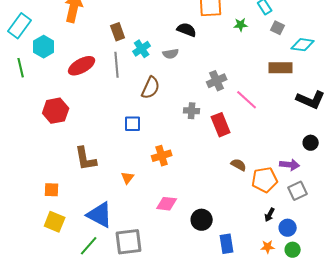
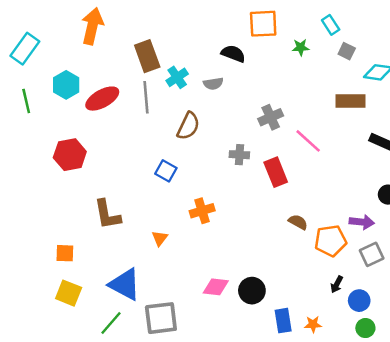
brown rectangle: (118, 32) -> (147, 56), size x1.4
cyan hexagon: (44, 47) -> (66, 85), moved
blue square: (133, 124) -> (166, 171), turned 30
pink diamond: (167, 204) -> (216, 287), moved
orange star: (268, 247) -> (313, 324), moved

